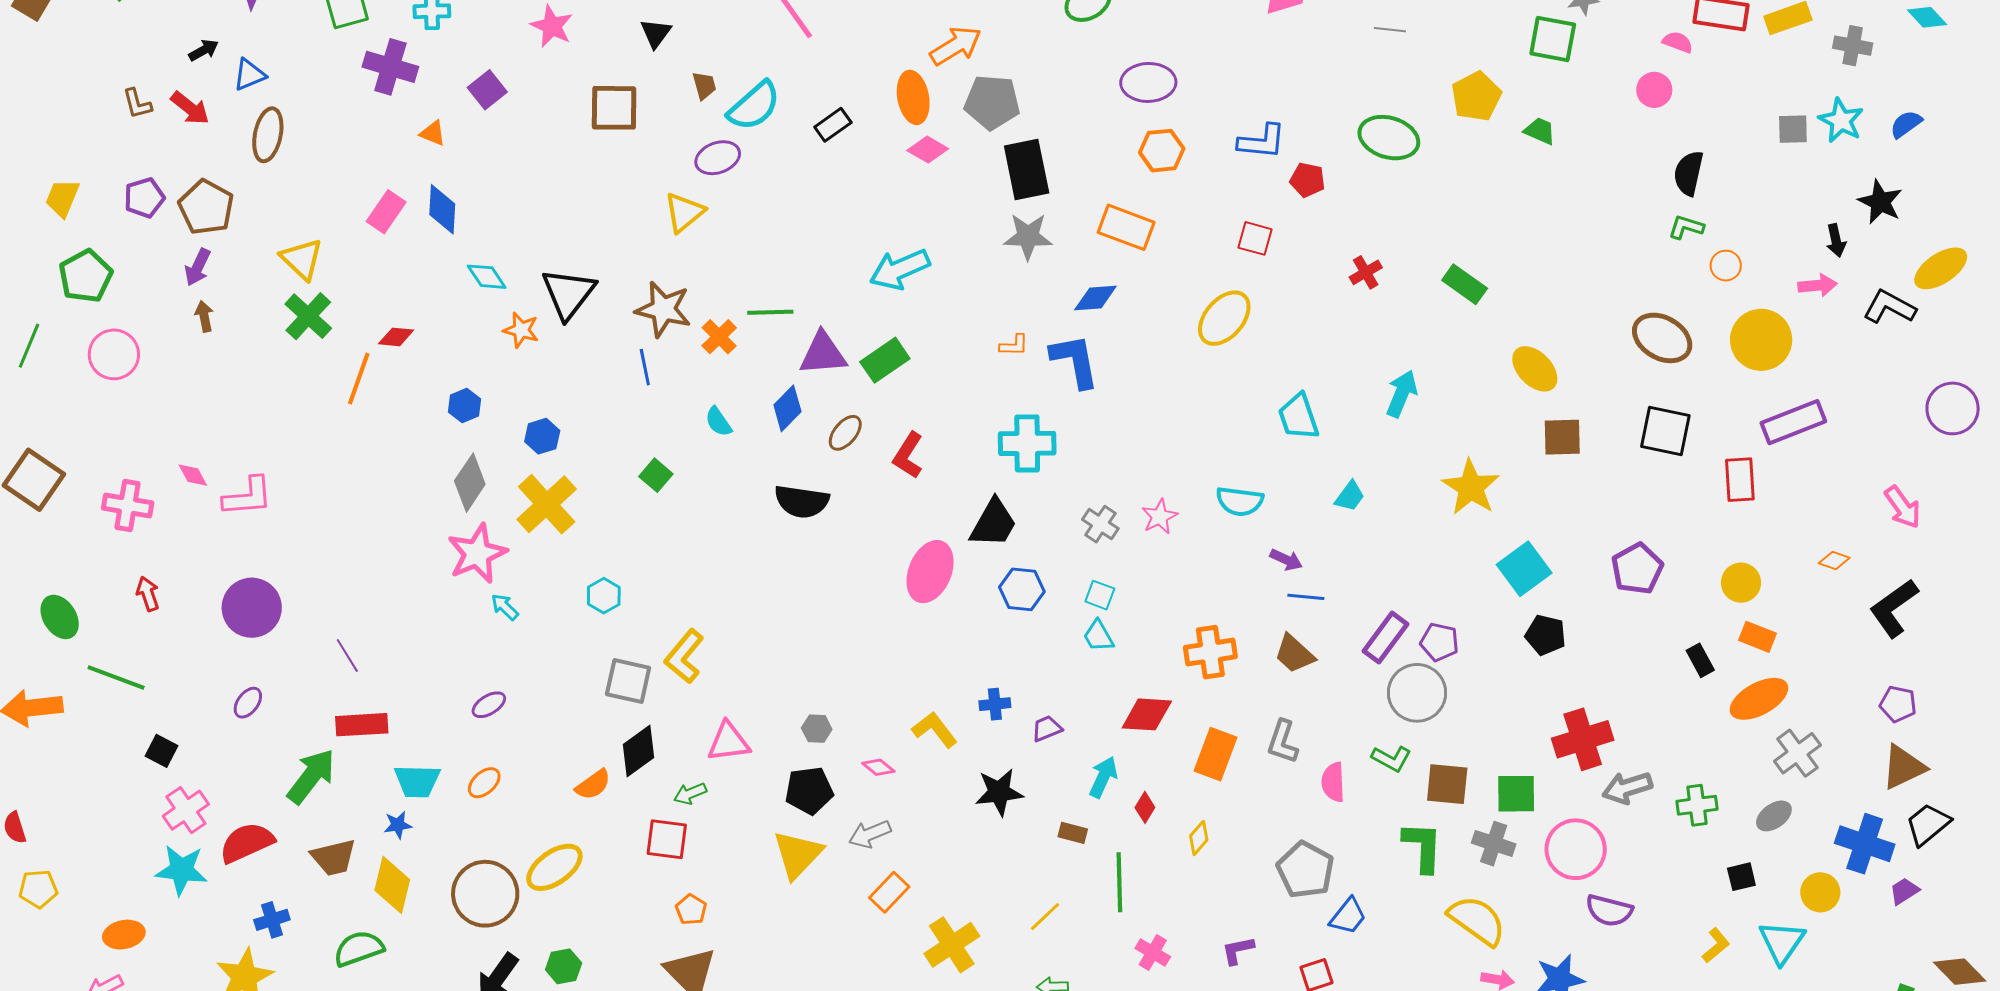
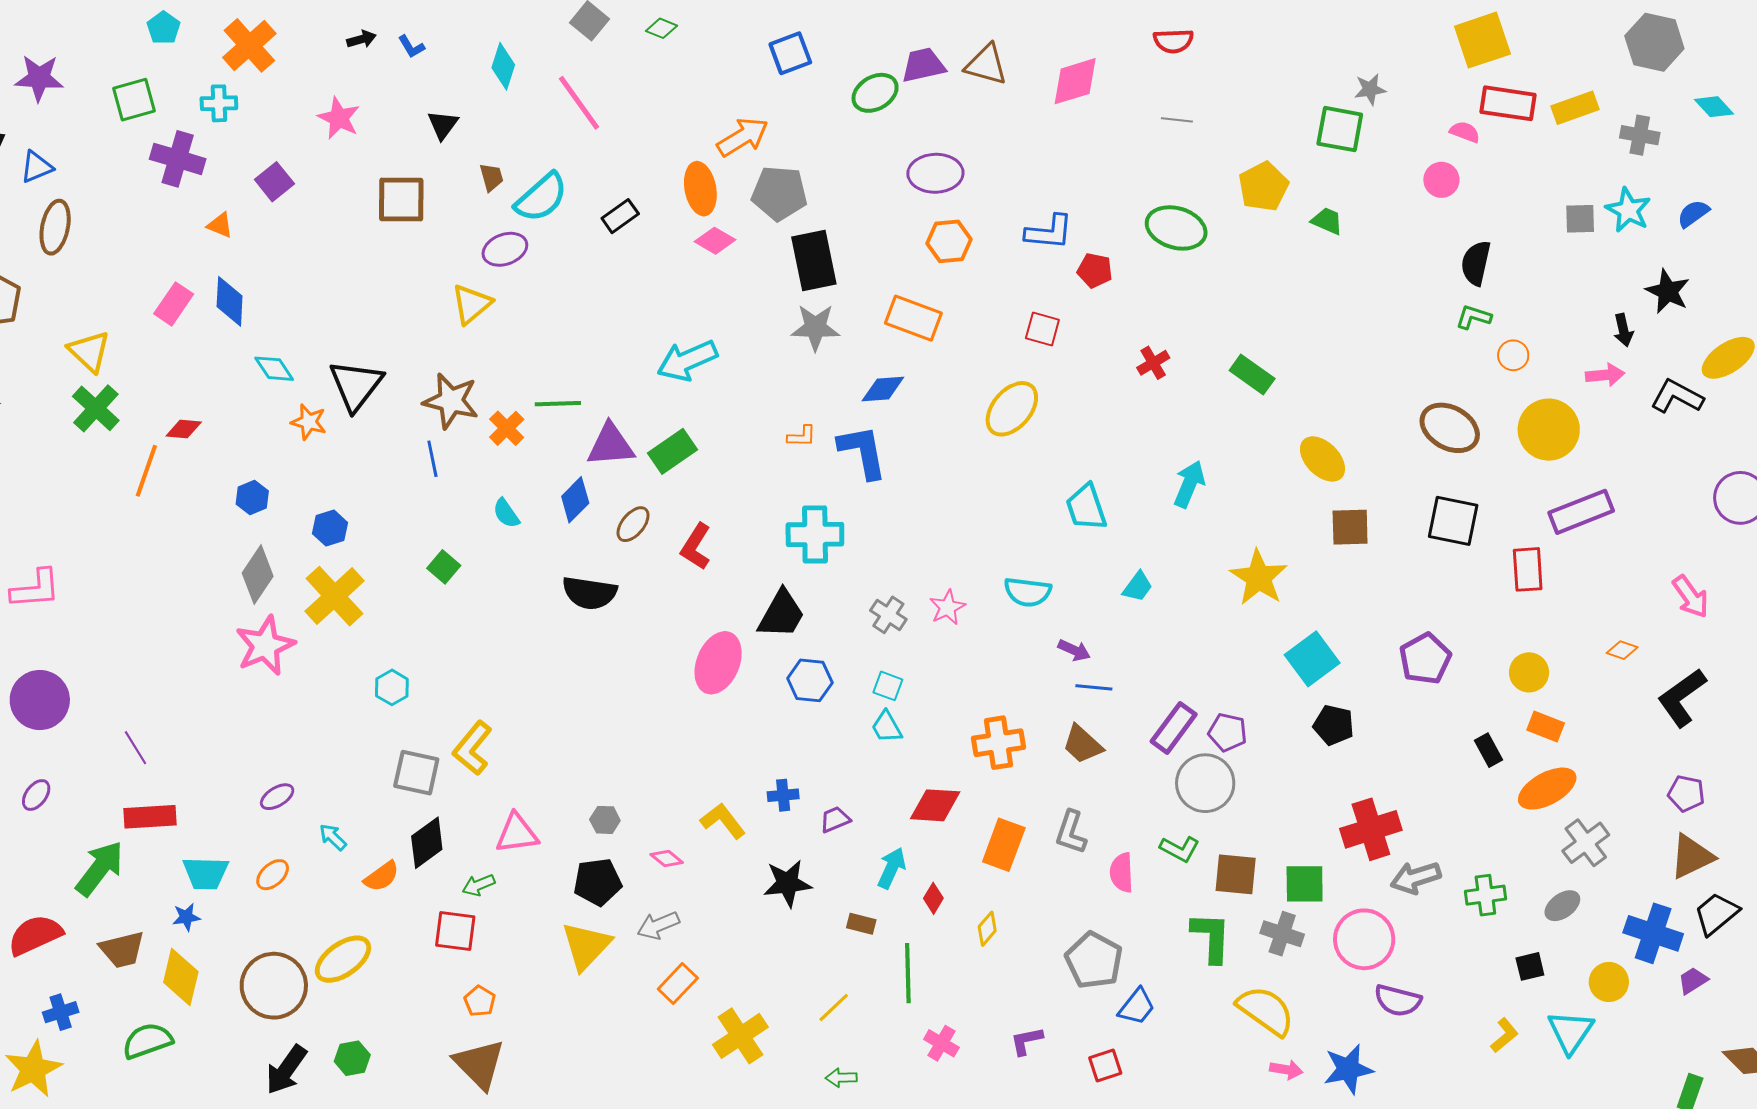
cyan arrow: (505, 607) -> (333, 837), moved

